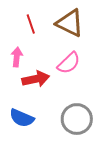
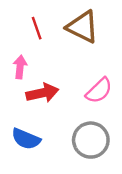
pink semicircle: (69, 63) -> (99, 91), moved

